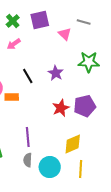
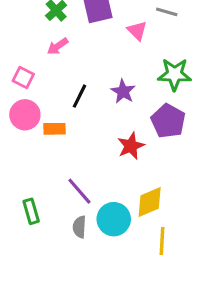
black line: (28, 76) -> (79, 96), turned 56
purple pentagon: (85, 106) -> (168, 121), moved, turned -30
purple line: (28, 137) -> (79, 191), turned -36
cyan circle: (50, 167) -> (114, 219), moved

